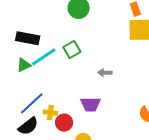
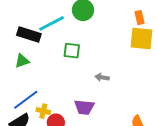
green square: (72, 49) -> (72, 51), turned 30
cyan line: (44, 57) -> (51, 23), moved

